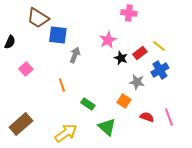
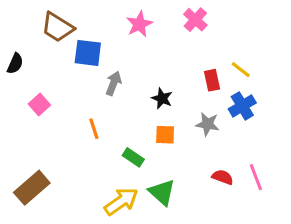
pink cross: (129, 13) -> (195, 20), turned 35
pink star: (108, 40) -> (139, 24), moved
red rectangle: (140, 53) -> (212, 80), turned -64
black star: (121, 58) -> (162, 98), moved
orange square: (124, 101) -> (165, 135), moved, turned -32
yellow arrow: (66, 133) -> (121, 201), moved

